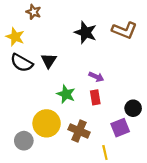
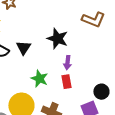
black star: (85, 32) -> (57, 39), moved
purple arrow: (96, 77) -> (67, 63), turned 72

